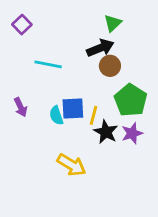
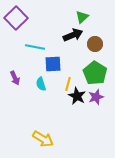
purple square: (22, 25) -> (16, 18), size x1.6
brown circle: (110, 66) -> (95, 44), moved
blue square: (73, 108) -> (53, 64), moved
yellow arrow: (71, 165) -> (43, 139), moved

